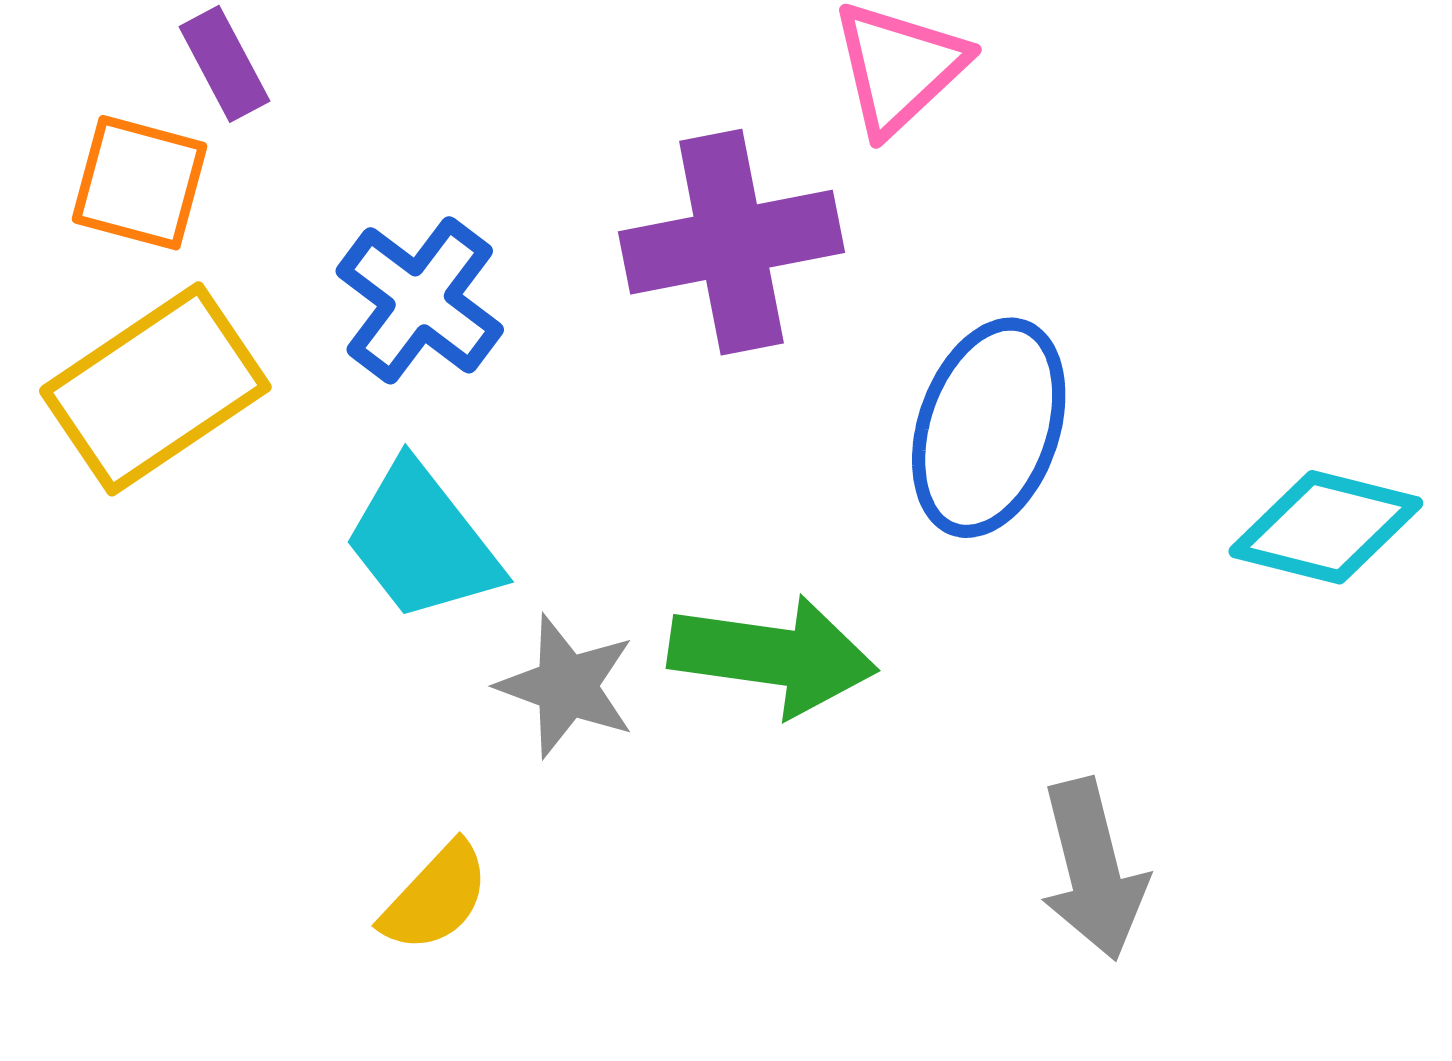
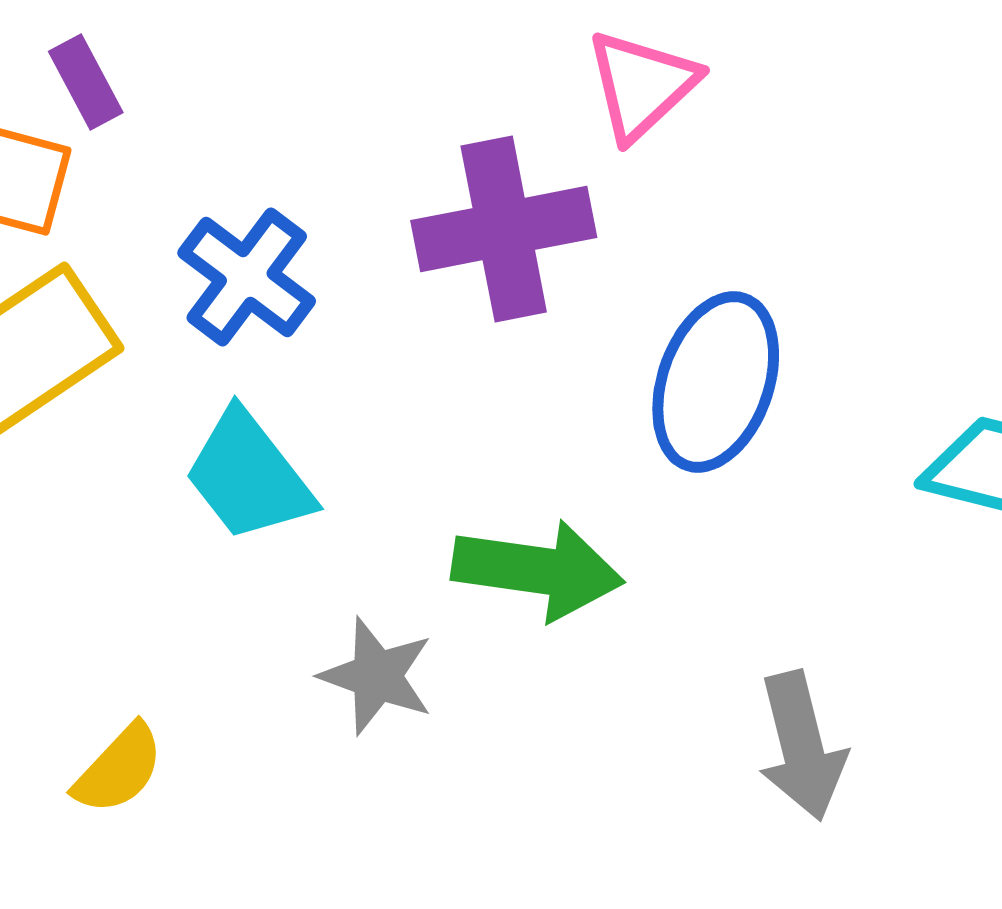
gray star: (567, 686) -> (377, 676), moved
yellow semicircle: (435, 897) -> (119, 769), moved

